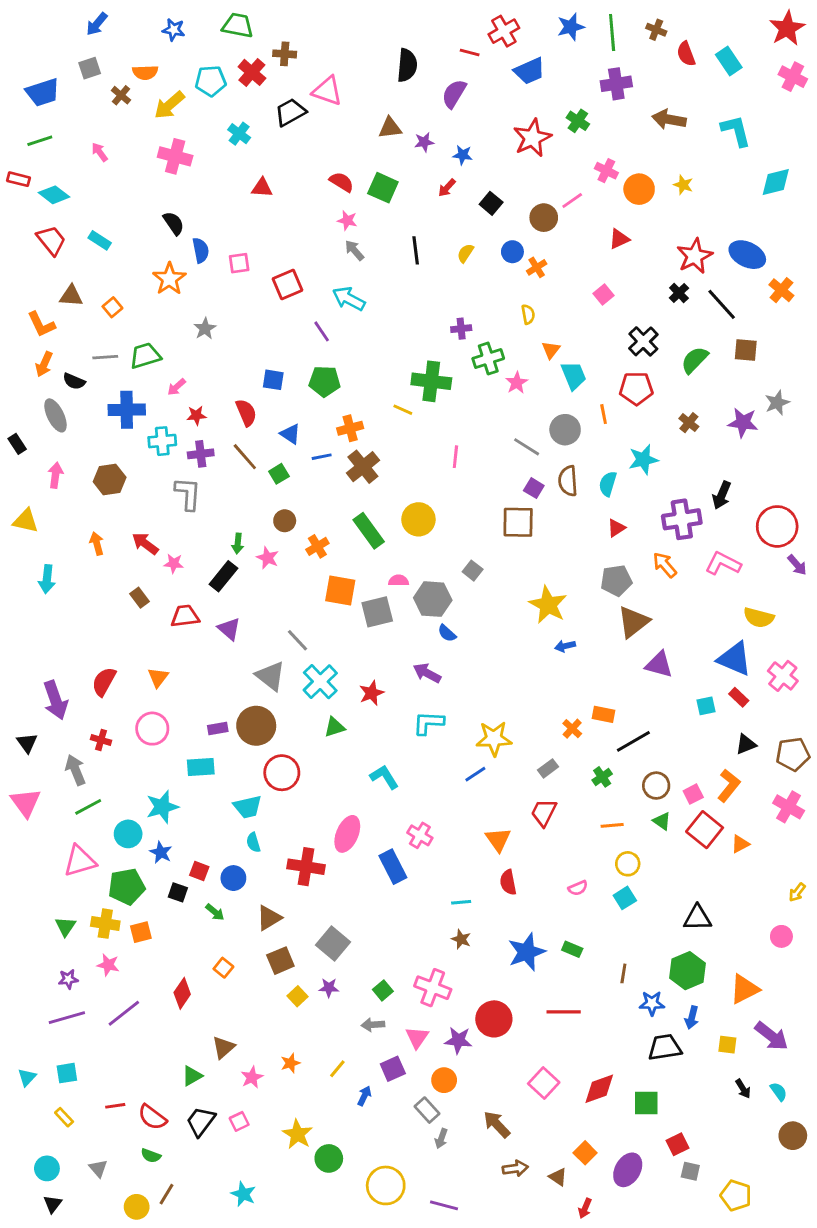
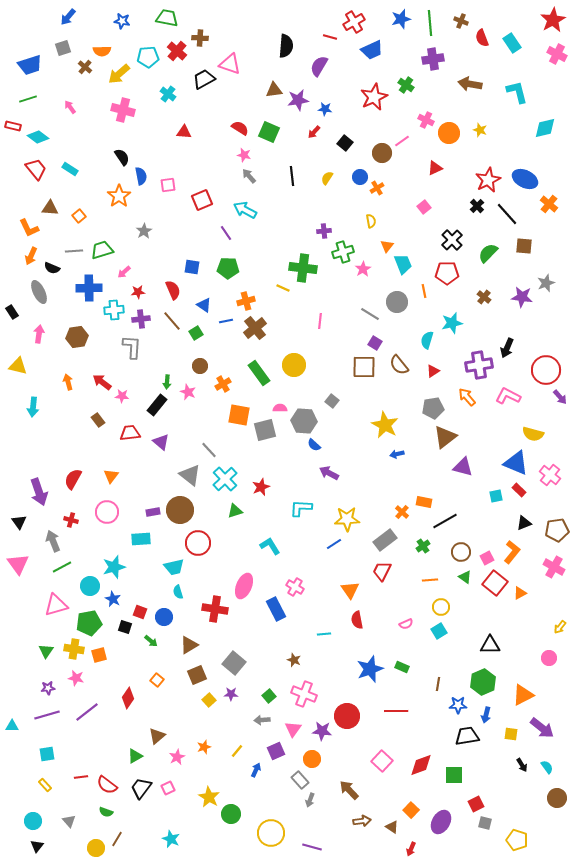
purple star: (424, 142) -> (298, 100), size x1.5
brown semicircle: (568, 481) -> (399, 365), moved, turned -35
purple arrow: (427, 673) -> (329, 473), moved
gray rectangle: (548, 768) -> (385, 540), size x1.6
brown star: (461, 939) -> (294, 660), moved
cyan triangle: (27, 1077) -> (12, 726), moved, turned 48

